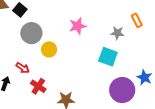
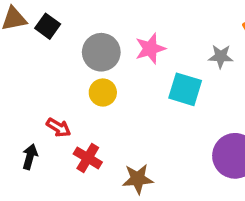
gray circle: (31, 33) -> (101, 52), moved
cyan square: (108, 57) -> (185, 89), moved

